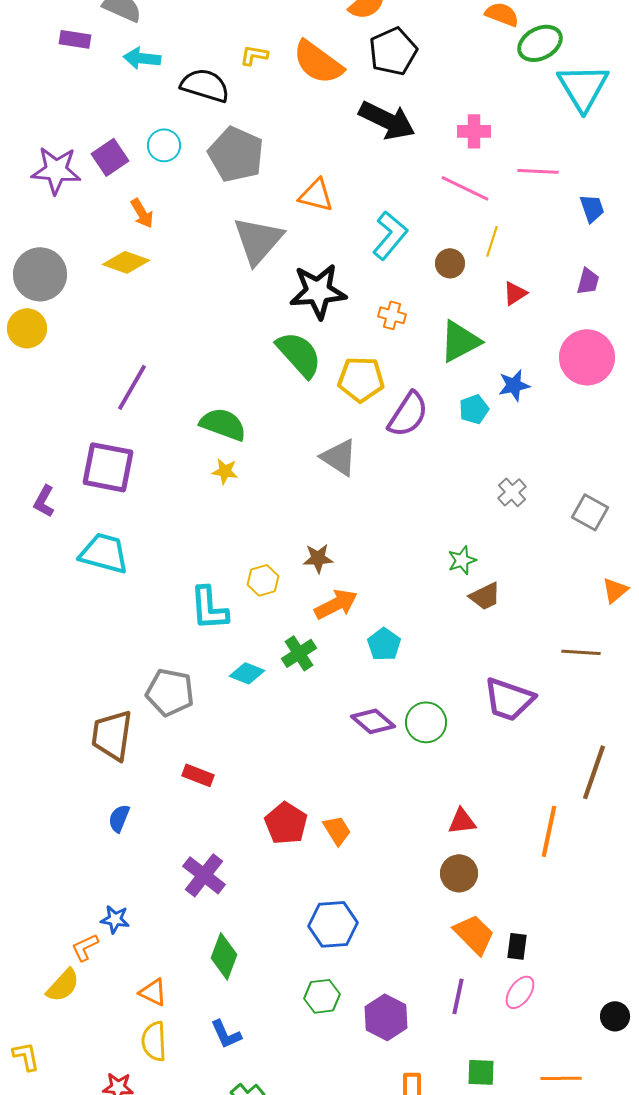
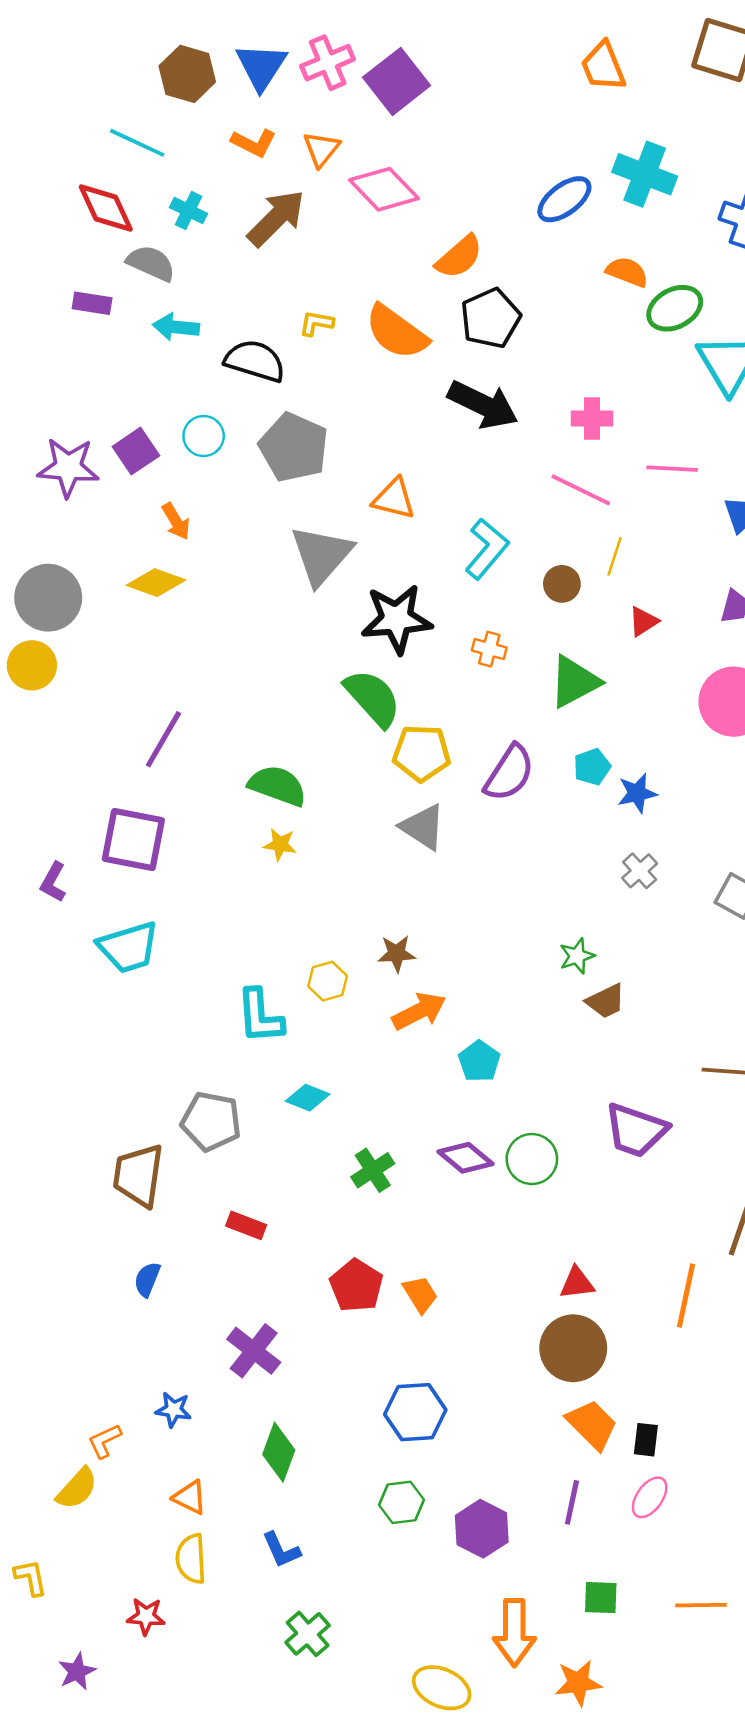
yellow pentagon: (361, 379) -> (422, 753), moved
blue star: (514, 385) -> (637, 793), moved
cyan trapezoid: (104, 553) -> (128, 947), turned 148
green cross: (299, 653) -> (373, 1170), moved
brown circle: (459, 873) -> (573, 1348), size x1.4
blue star: (115, 919) -> (173, 1410), moved

